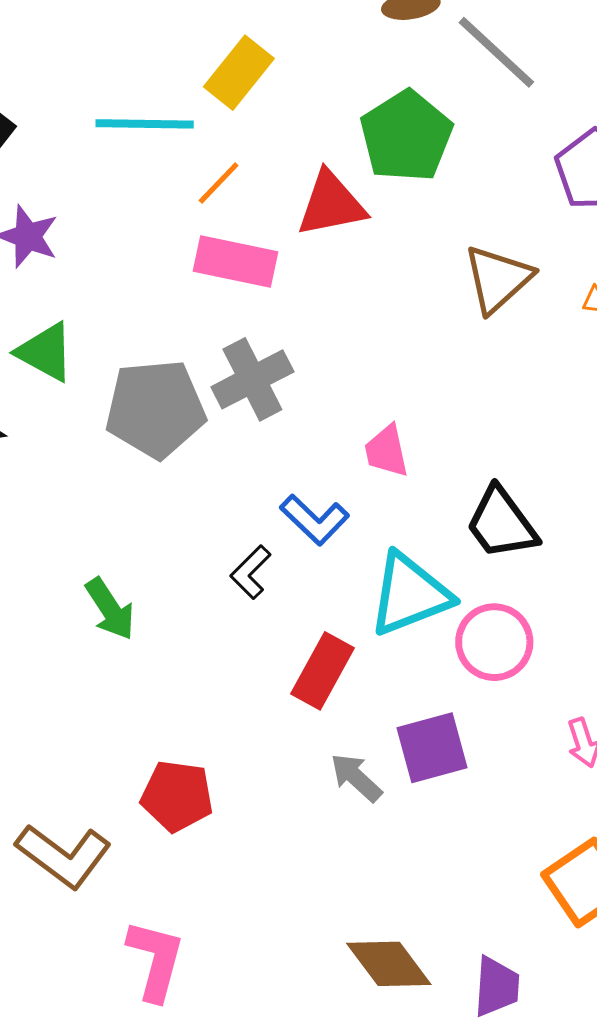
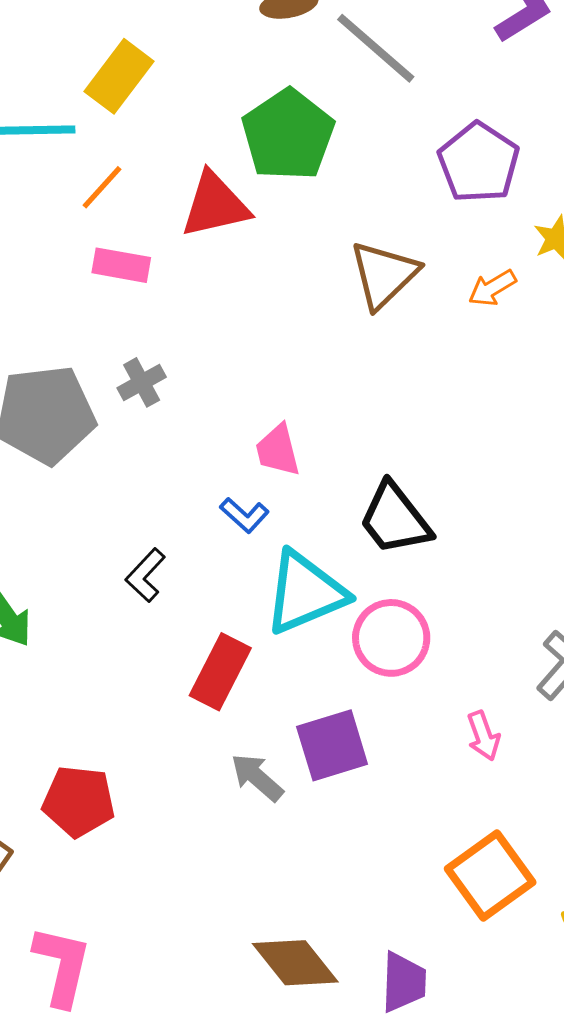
pink rectangle: (236, 262) -> (121, 265), size x0.7
gray cross: (252, 379) -> (142, 382), size x0.6
blue L-shape: (315, 520) -> (244, 515), moved, size x0.7

